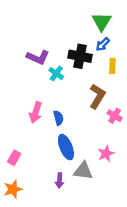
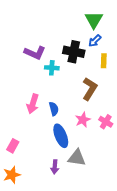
cyan cross: (56, 74) -> (52, 68), turned -32
pink cross: (115, 116) -> (106, 122), moved
pink star: (106, 154) -> (83, 120), moved

